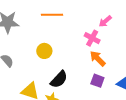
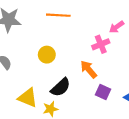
pink cross: (92, 38) -> (101, 44), turned 35
orange arrow: (98, 59) -> (89, 69), moved

